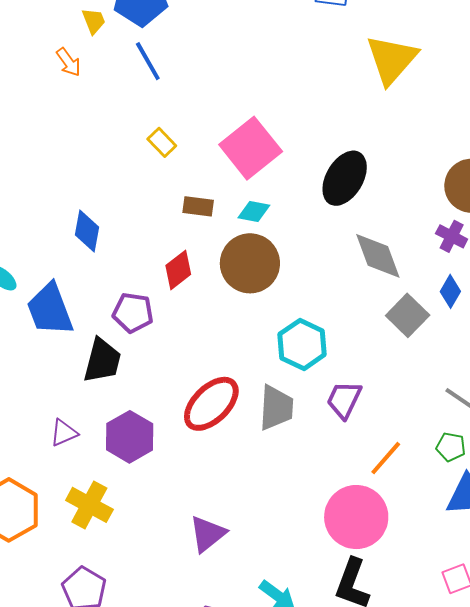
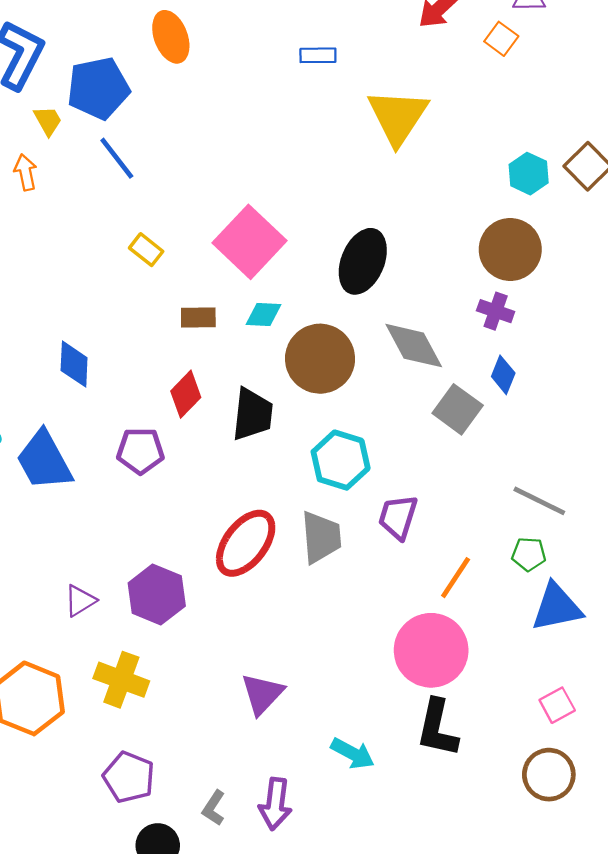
orange arrow: (69, 62) -> (26, 172), turned -148
brown circle: (250, 263) -> (320, 359), moved
black trapezoid: (102, 361) -> (252, 414), moved

